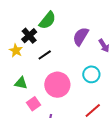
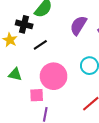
black cross: (29, 36) -> (24, 24), turned -35
pink square: (34, 104) -> (37, 95), moved, turned 32

